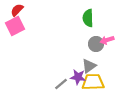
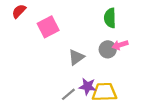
green semicircle: (88, 18) -> (110, 18), moved
pink square: (15, 26) -> (48, 27), moved
gray triangle: (89, 66) -> (76, 57), moved

